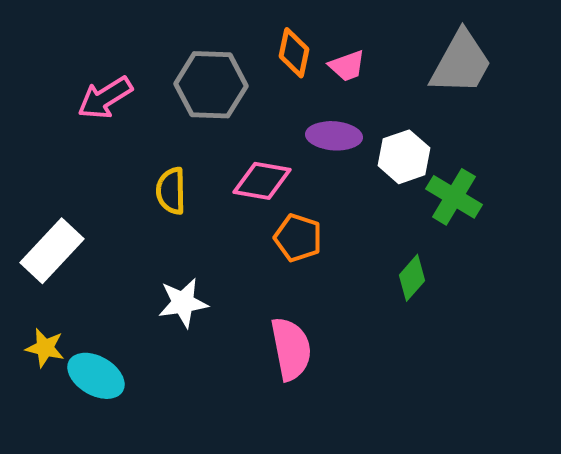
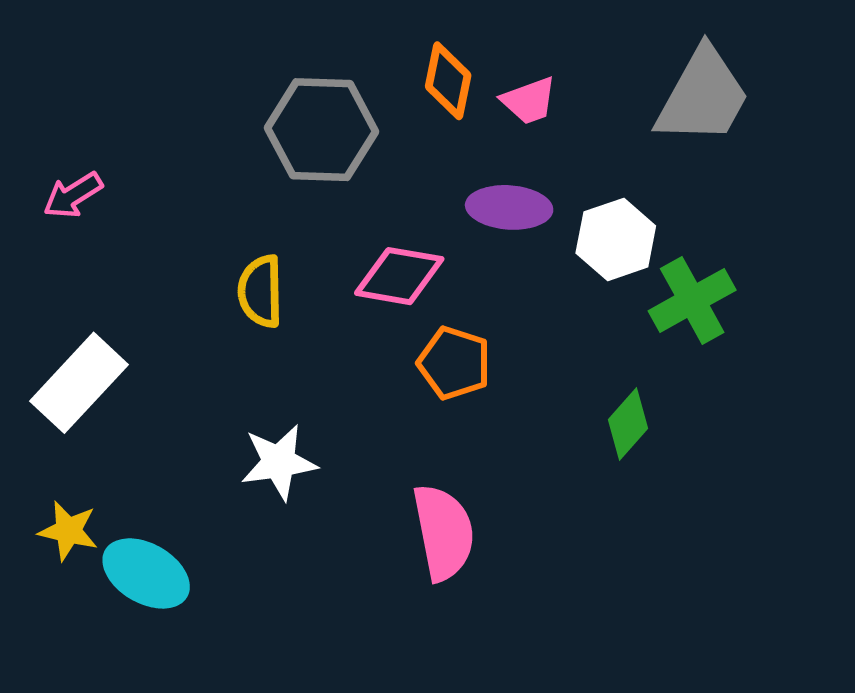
pink arrow: (105, 98) -> (73, 195), moved, size x0.7
green cross: (454, 197) -> (692, 300), turned 30

